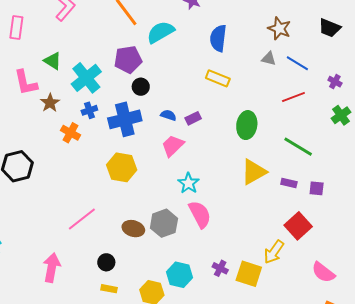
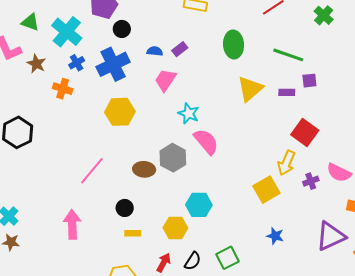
purple square: (317, 188) -> (309, 81), moved
purple cross: (220, 268) -> (311, 181), moved, turned -35
yellow square: (249, 274) -> (266, 190), turned -36

